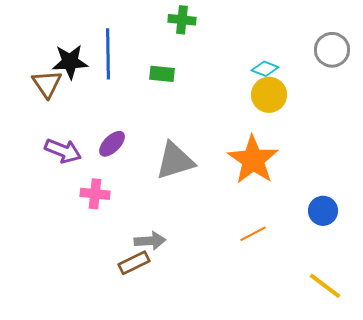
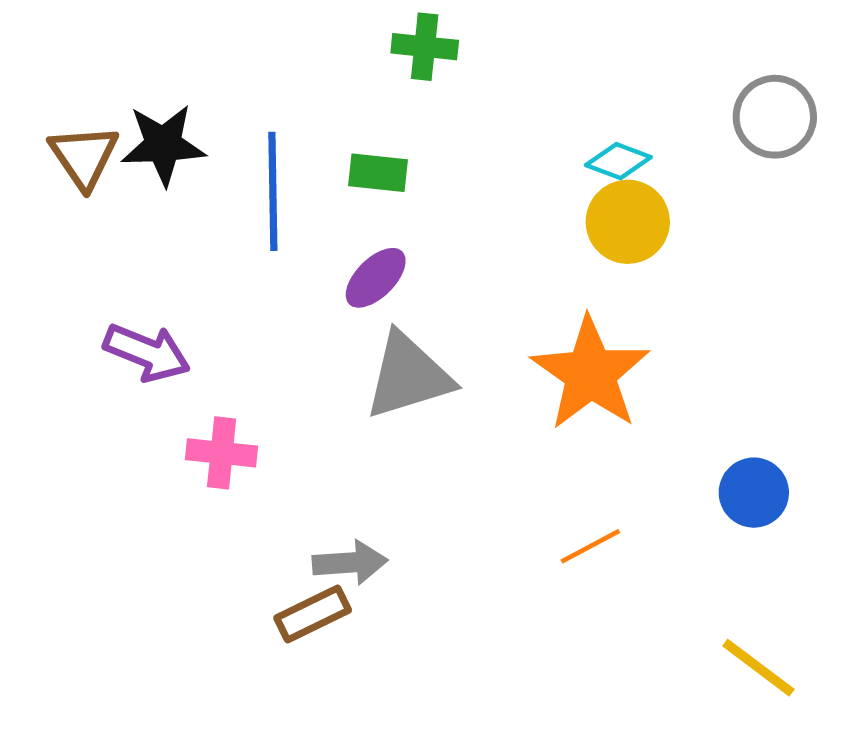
blue line: (108, 54) -> (273, 191), moved
brown triangle: (47, 84) -> (84, 156), moved
purple ellipse: (112, 144) -> (376, 278), moved

